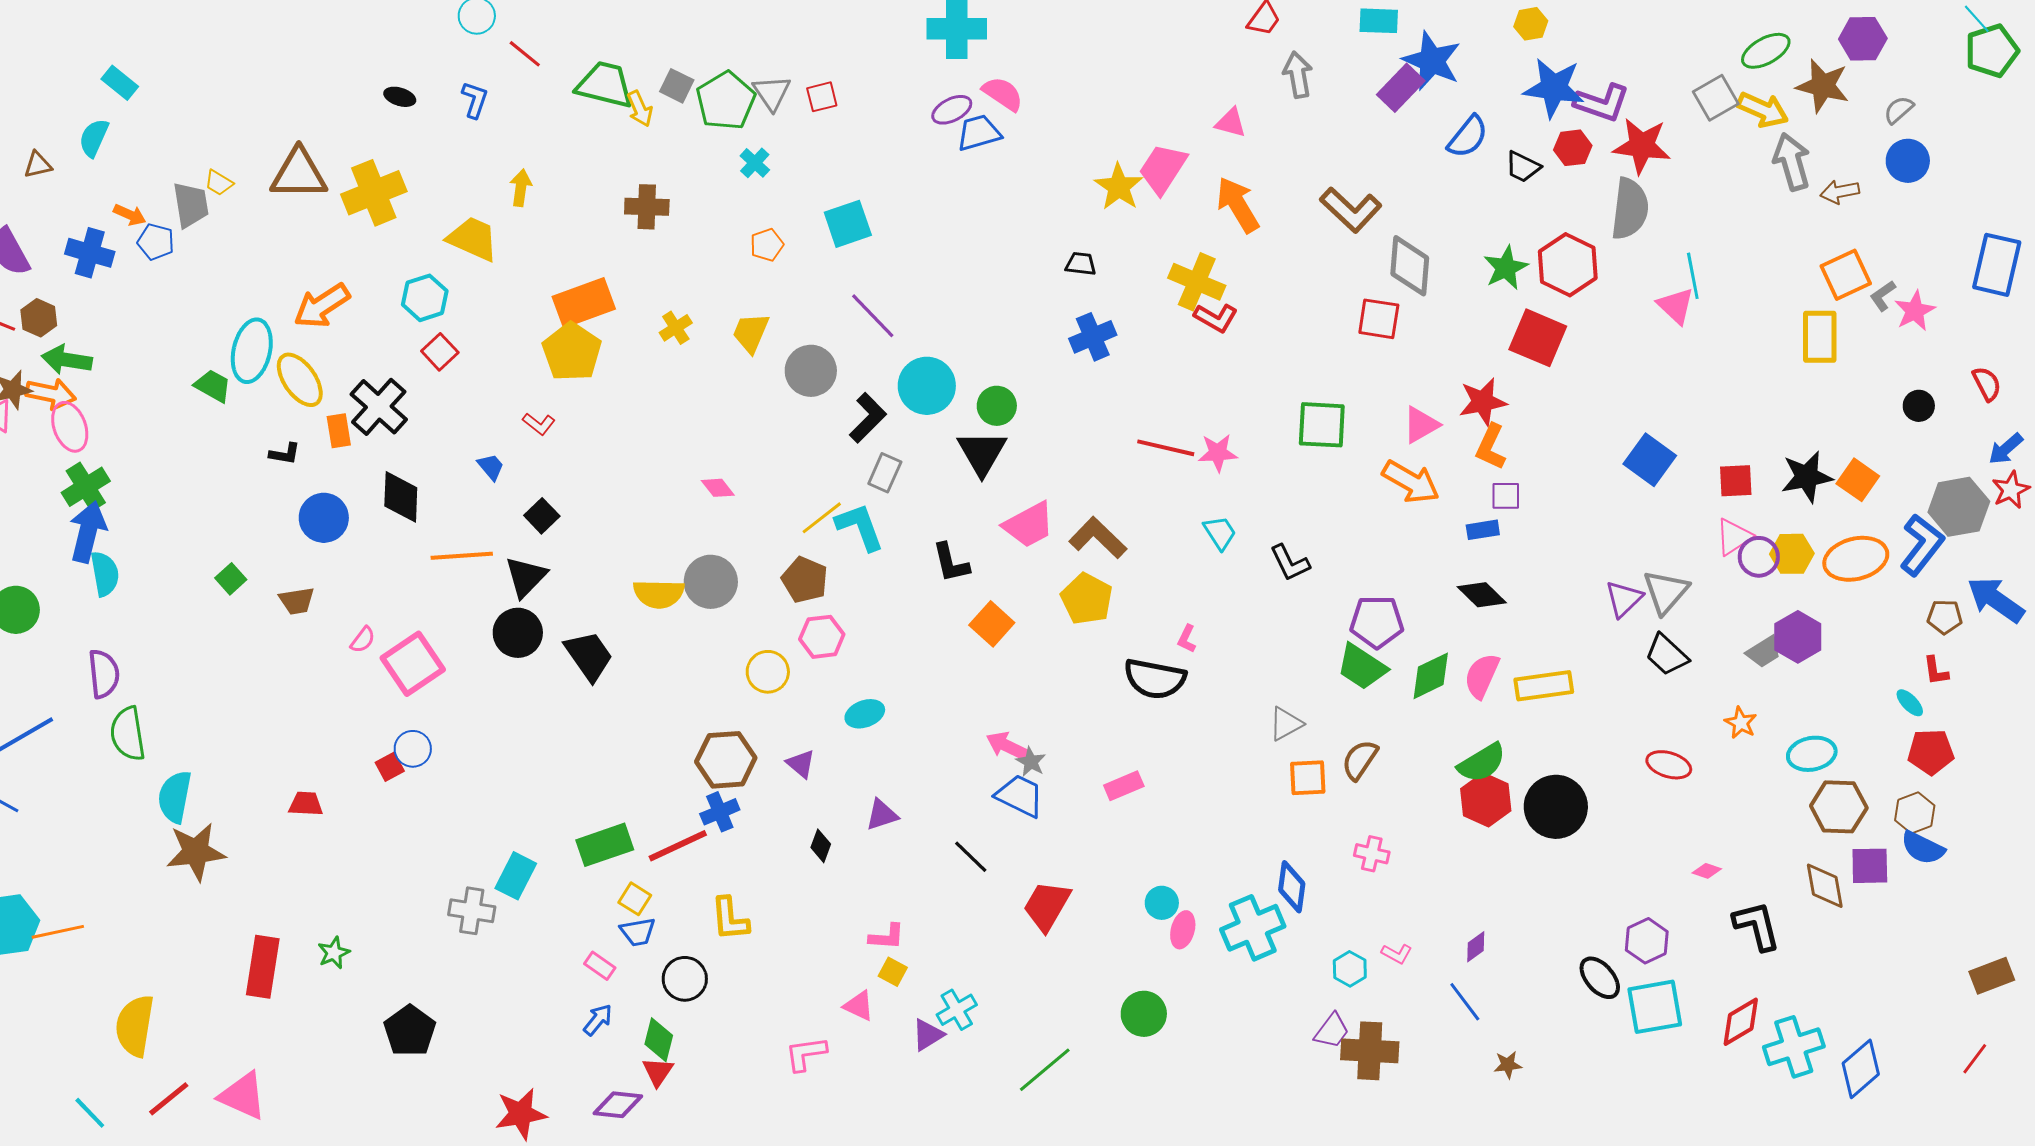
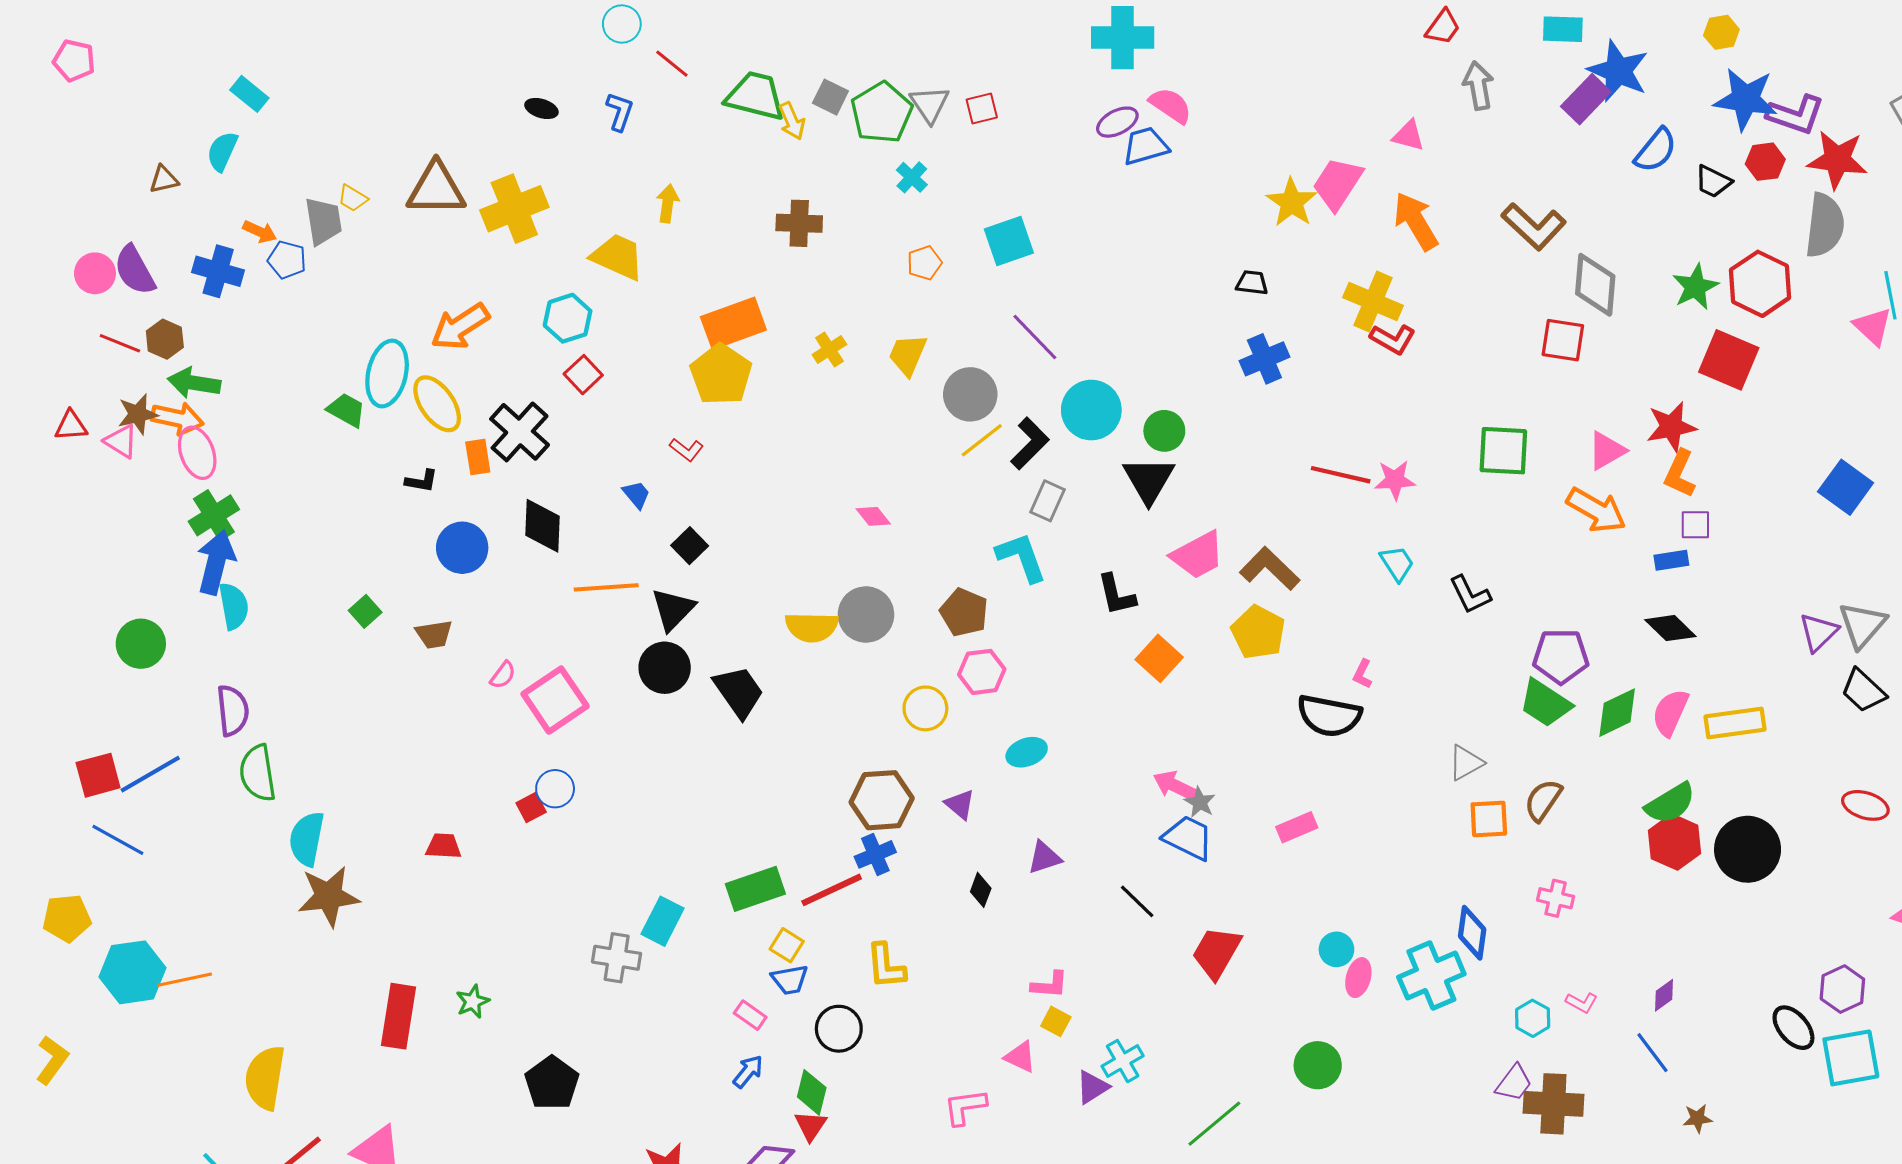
yellow line: (822, 518) -> (982, 440), moved

